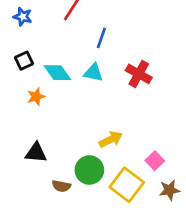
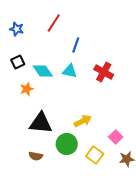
black triangle: (36, 153) -> (41, 123), moved, size x1.4
yellow square: (127, 185) -> (95, 155), size x0.7
brown semicircle: (61, 186) -> (36, 156), moved

